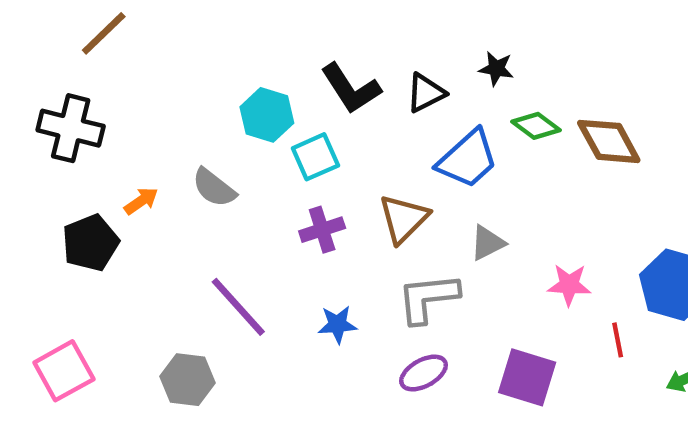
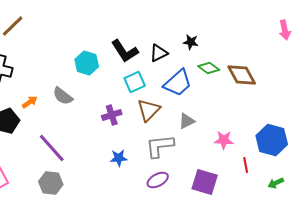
cyan square: (315, 157) -> (135, 82), moved
purple line: (238, 307) -> (52, 148), moved

